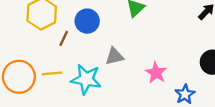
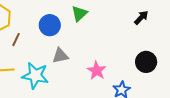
blue circle: (87, 21) -> (50, 25), moved

